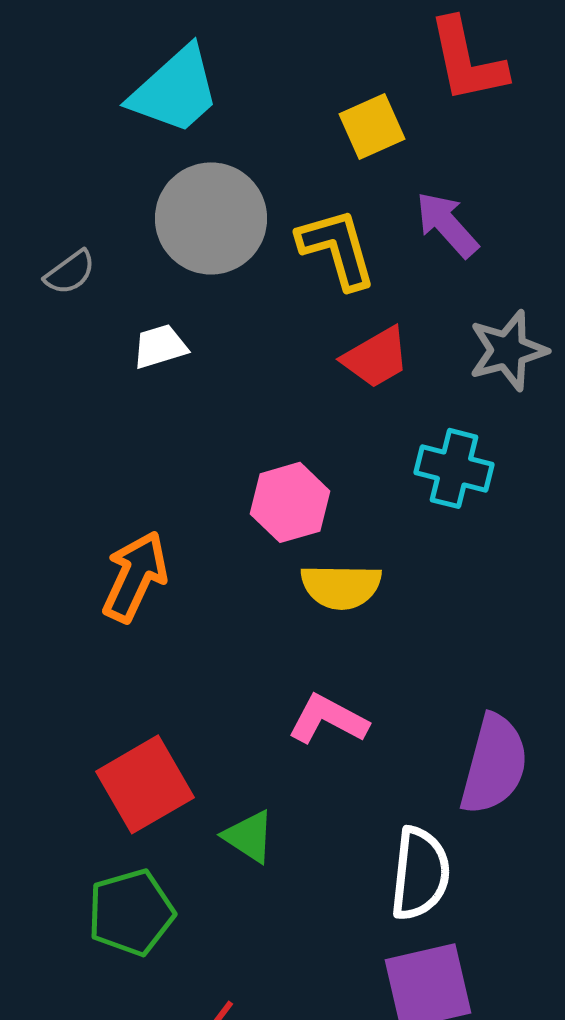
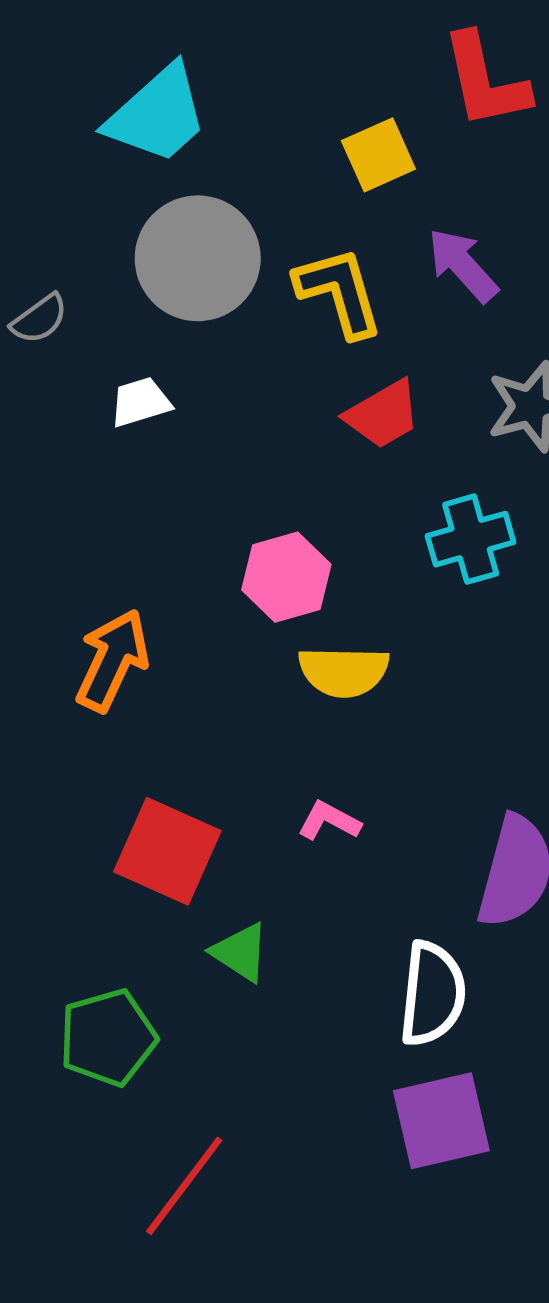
cyan cross: (454, 468) -> (471, 539), turned -30
pink L-shape: (328, 719) -> (329, 821), size x0.7
red square: (145, 784) -> (167, 851), moved, turned -36

